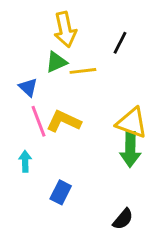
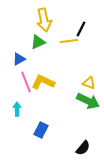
yellow line: (83, 71) -> (69, 41), moved
blue triangle: (28, 87) -> (19, 59), turned 48
yellow triangle: (132, 123) -> (89, 83), size x0.6
green arrow: (130, 149) -> (88, 101), turned -65

